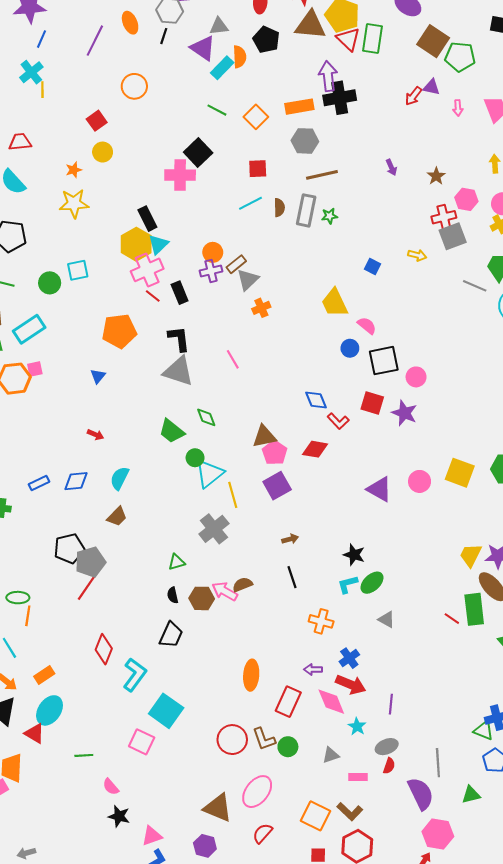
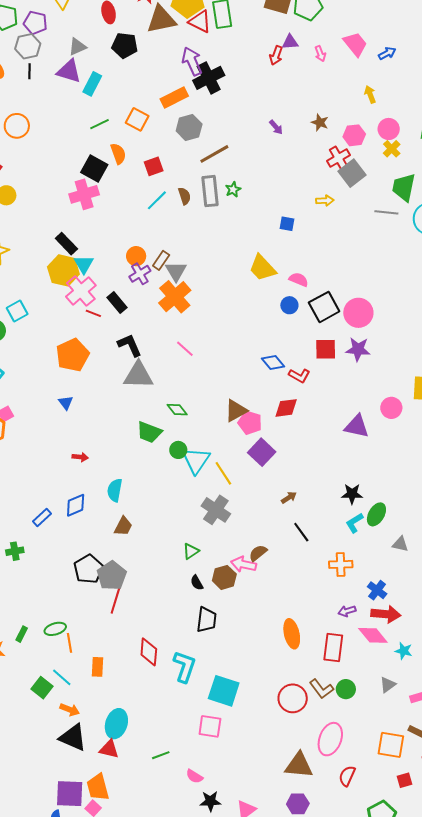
orange semicircle: (240, 57) -> (118, 154), moved
green line: (217, 110) -> (99, 124), turned -36
orange cross: (261, 308) -> (175, 297), moved, size x1.8
pink circle: (416, 377) -> (358, 313), size x1.5
orange rectangle: (44, 675) -> (98, 667), moved, turned -36

